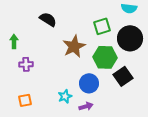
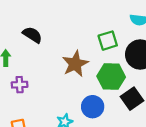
black semicircle: (48, 19) -> (32, 35), moved

